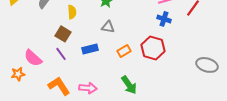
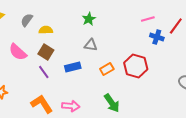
yellow semicircle: (72, 12) -> (46, 30), moved, turned -88
blue cross: (164, 19) -> (157, 37), moved
pink semicircle: (33, 58) -> (18, 52), moved

